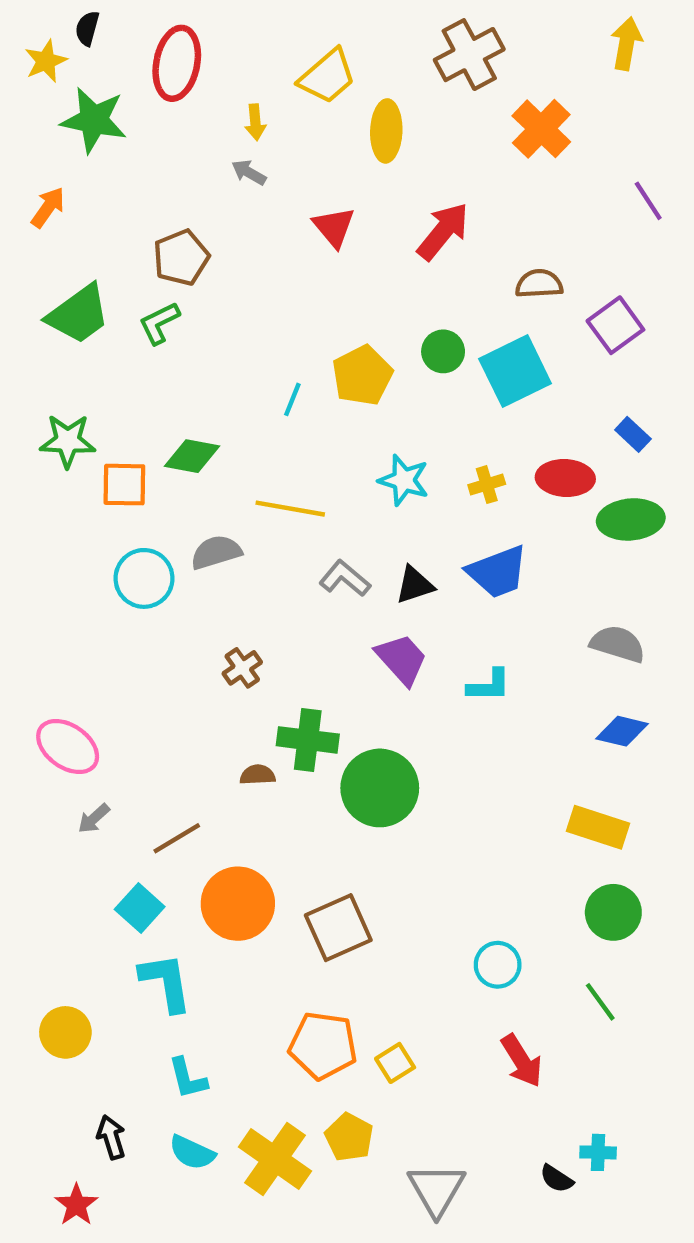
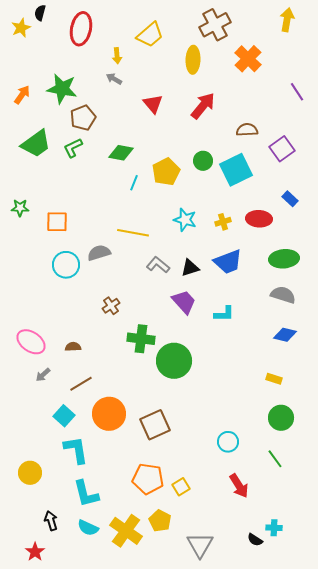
green star: (94, 120) -> (62, 89), moved
yellow ellipse: (386, 131) -> (193, 60), moved
green star: (68, 441) -> (20, 208), moved, size x0.7
green diamond: (192, 456) -> (121, 153), moved
green ellipse: (631, 519) -> (284, 259), moved
brown semicircle: (258, 775) -> (73, 347), moved
yellow rectangle: (598, 827) -> (274, 379), size x0.6
cyan L-shape: (188, 1078) -> (86, 494), size x1.4

